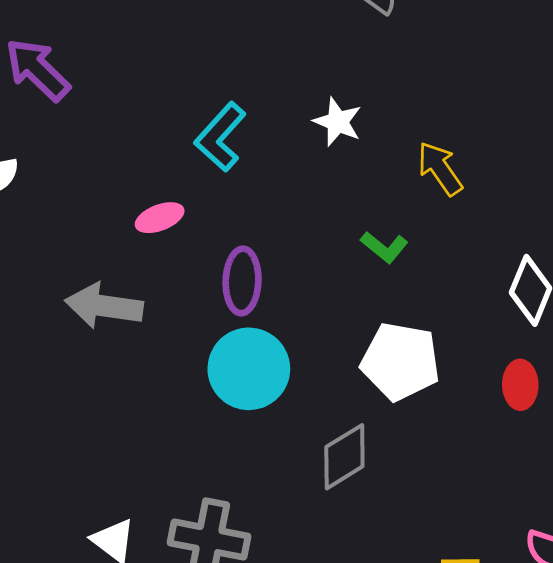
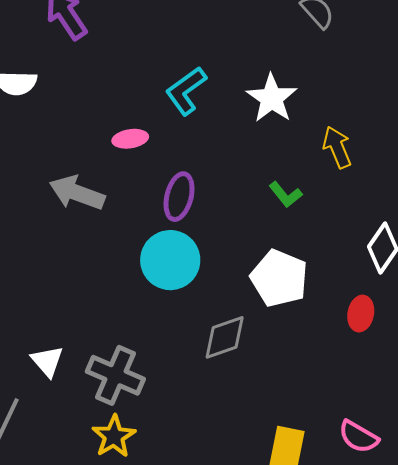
white star: (338, 122) -> (272, 98), size x1.4

